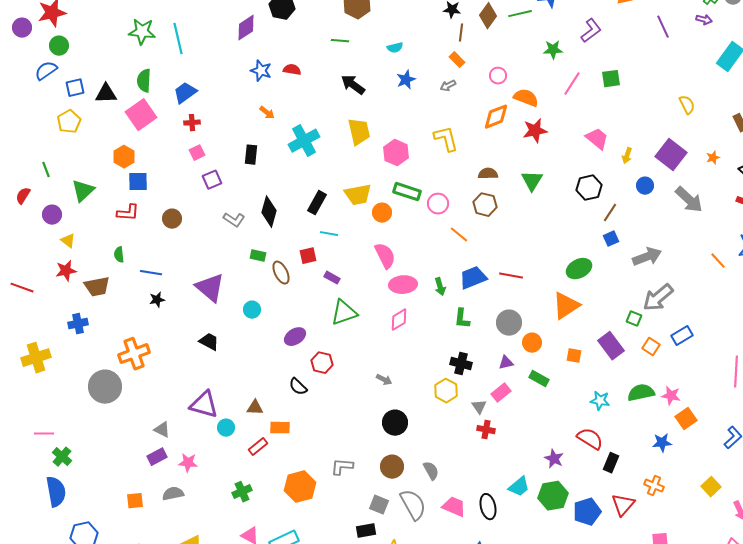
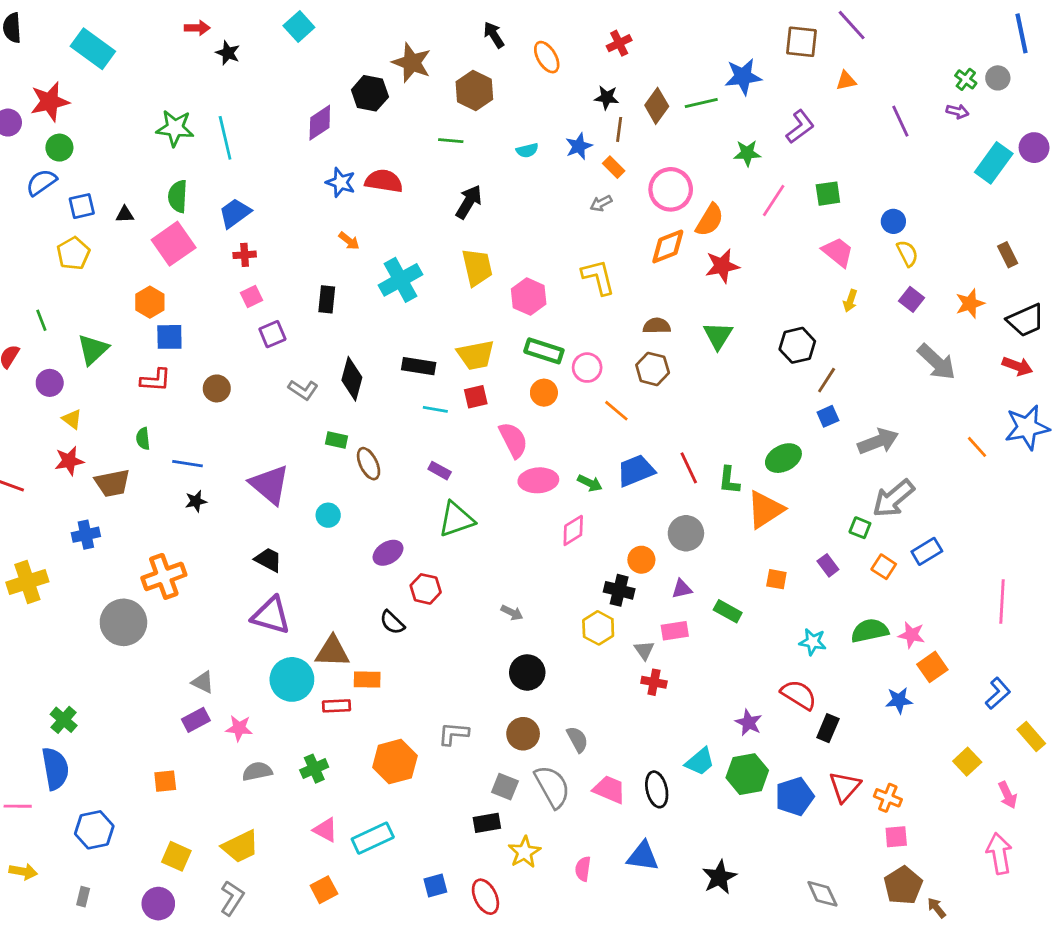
red semicircle: (292, 70) -> (384, 181), size x1.5
pink circle: (498, 76) -> (671, 189), size x1.8
blue star: (406, 80) -> (579, 146), moved
black arrow: (353, 85) -> (469, 202), turned 85
black triangle: (106, 94) -> (125, 214), size x0.6
orange semicircle: (526, 98) -> (710, 220), turned 100
yellow semicircle: (687, 105) -> (907, 253), moved
pink trapezoid: (597, 139) -> (838, 252), moved
purple square: (671, 155) -> (912, 299), size x0.6
orange star: (713, 158) -> (970, 304), size x1.5
blue circle: (645, 186) -> (893, 221), moved
black rectangle: (317, 203) -> (419, 366), turned 70
orange circle: (382, 213) -> (544, 393), moved
red square: (308, 256) -> (476, 397), moved
red line: (511, 276) -> (689, 468), turned 55
green arrow: (440, 287) -> (590, 483), turned -48
green L-shape: (462, 319) -> (729, 480), moved
pink diamond: (399, 320) -> (573, 530), moved
orange circle: (532, 343) -> (641, 560), moved
purple rectangle: (611, 346) -> (828, 565), size x0.6
pink rectangle: (501, 393) -> (675, 631), turned 30
purple triangle: (204, 405) -> (271, 615), moved
brown triangle: (255, 408) -> (332, 652), size x1.5
cyan circle: (226, 428) -> (292, 679), size x1.8
pink line: (44, 434) -> (18, 806), moved
red rectangle: (258, 447) -> (336, 706), turned 36
orange cross: (654, 486) -> (888, 798), moved
gray semicircle: (173, 494) -> (257, 771), moved

